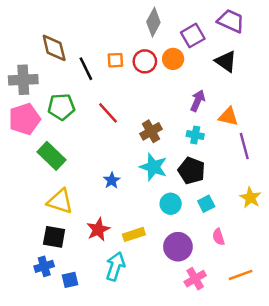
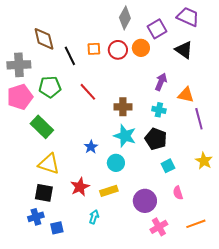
brown cross: (151, 131) -> (123, 107), turned 30
cyan circle: (171, 204) -> (116, 163), moved
cyan arrow: (115, 266) -> (94, 217), size x0.6

